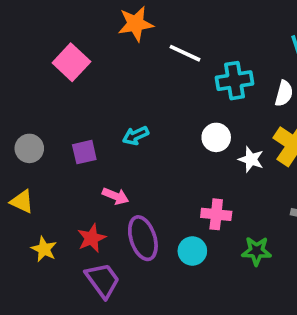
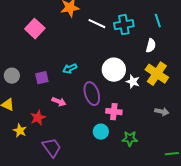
cyan cross: (234, 81) -> (124, 25), moved
white circle: (216, 137) -> (114, 70), size x1.5
red star: (92, 238) -> (38, 118), moved
purple ellipse: (143, 238) -> (92, 94), moved
green star: (256, 251) -> (130, 139), moved

